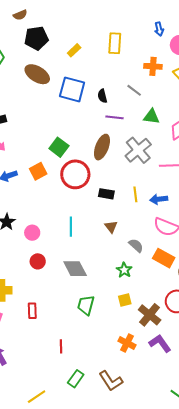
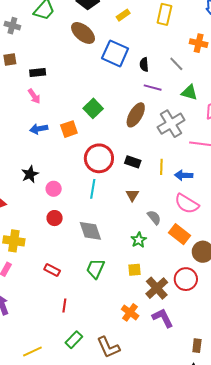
red circle: (75, 174) -> (99, 158), moved
red rectangle: (32, 311) -> (52, 270), moved, turned -70

